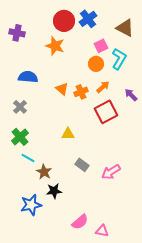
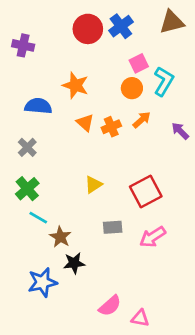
brown triangle: (125, 28) -> (172, 22), moved, turned -42
orange star: (55, 46) -> (75, 85), moved
red square: (106, 112) -> (146, 191), moved
yellow triangle: (68, 134) -> (93, 185), turned -32
gray rectangle: (82, 165) -> (113, 227), turned -40

